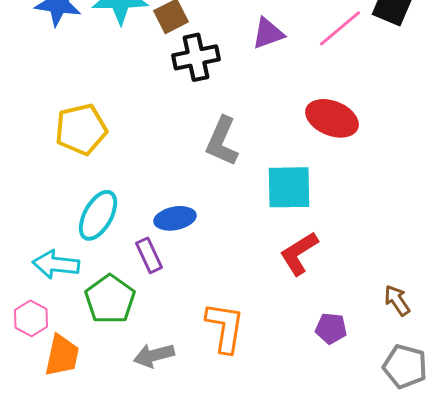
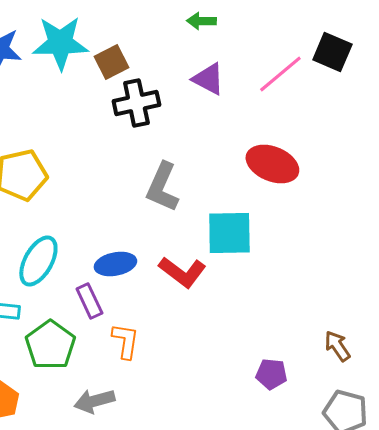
purple triangle: (268, 33) -> (208, 79), turned 48
red L-shape: (299, 253) -> (182, 272), moved, turned -111
orange L-shape: (225, 327) -> (125, 341), moved, size x0.7

